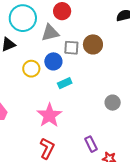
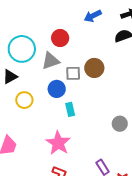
yellow circle: (31, 69) -> (24, 100), moved
cyan rectangle: (65, 83) -> (70, 109), turned -72

